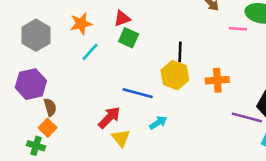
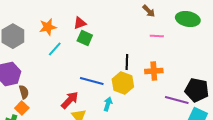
pink line: (238, 29) -> (157, 36), moved
black line: (180, 52) -> (127, 62), moved
yellow hexagon: (175, 75) -> (123, 83), moved
cyan arrow: (158, 123) -> (108, 104), turned -40

